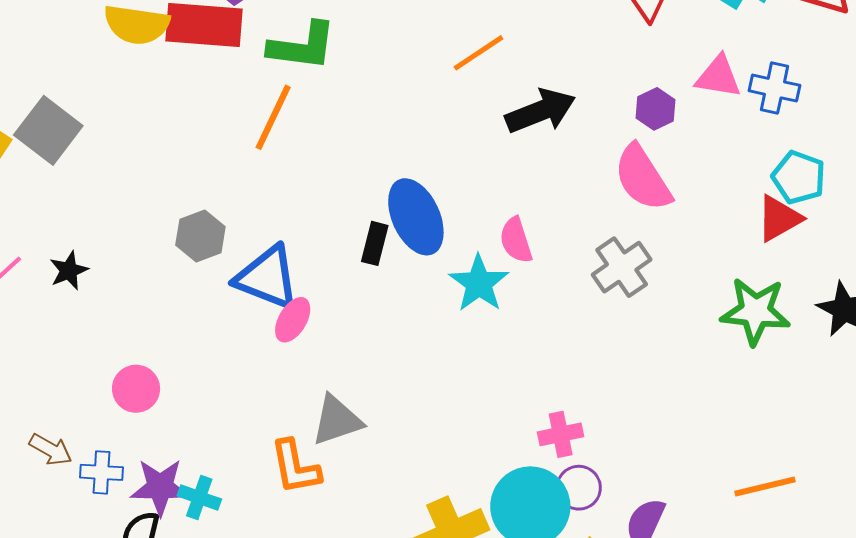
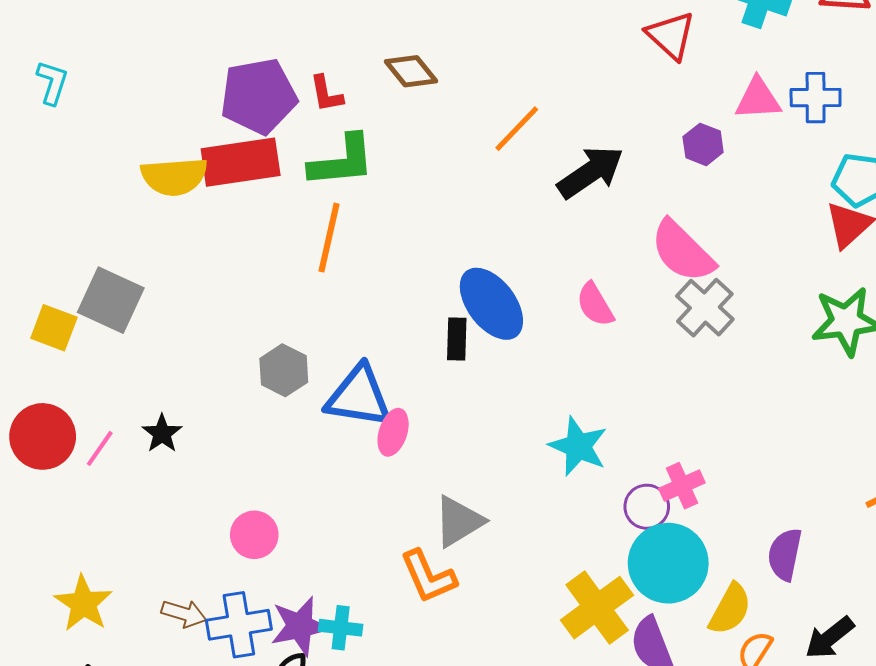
pink semicircle: (643, 178) -> (682, 251), moved
cyan star: (479, 283) -> (578, 446), moved
blue cross: (101, 472) -> (239, 625), size x1.5
purple circle: (579, 488) -> (647, 507), moved

